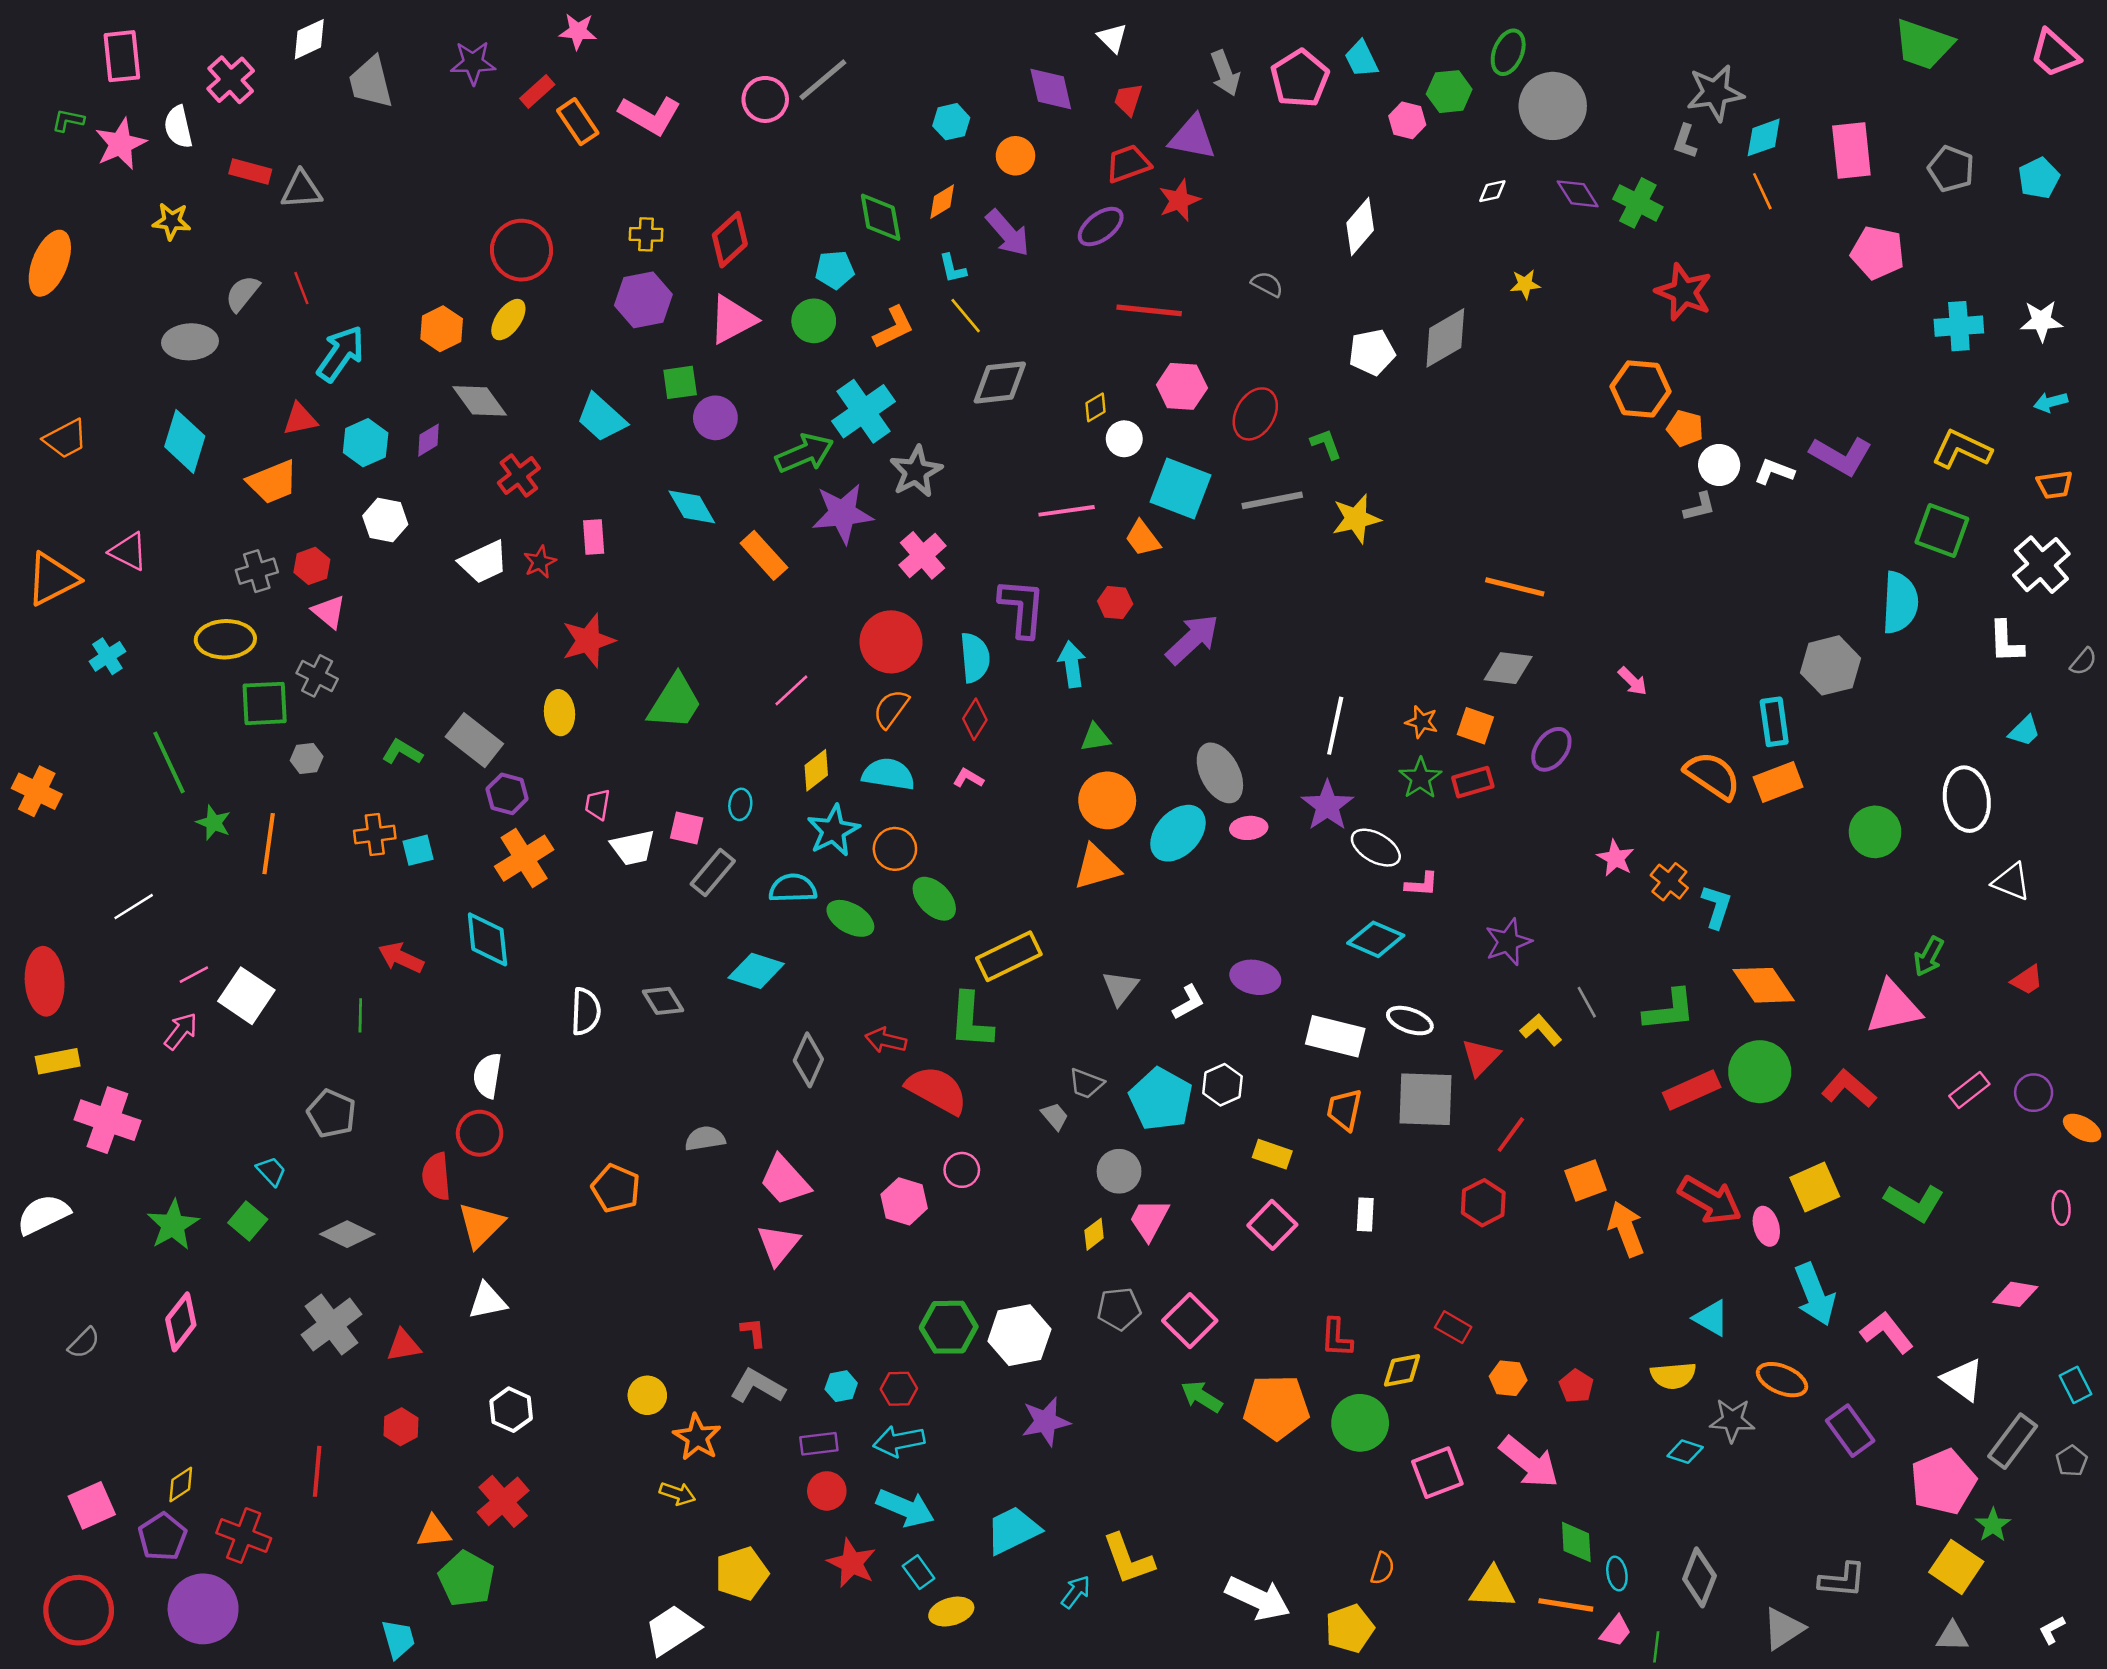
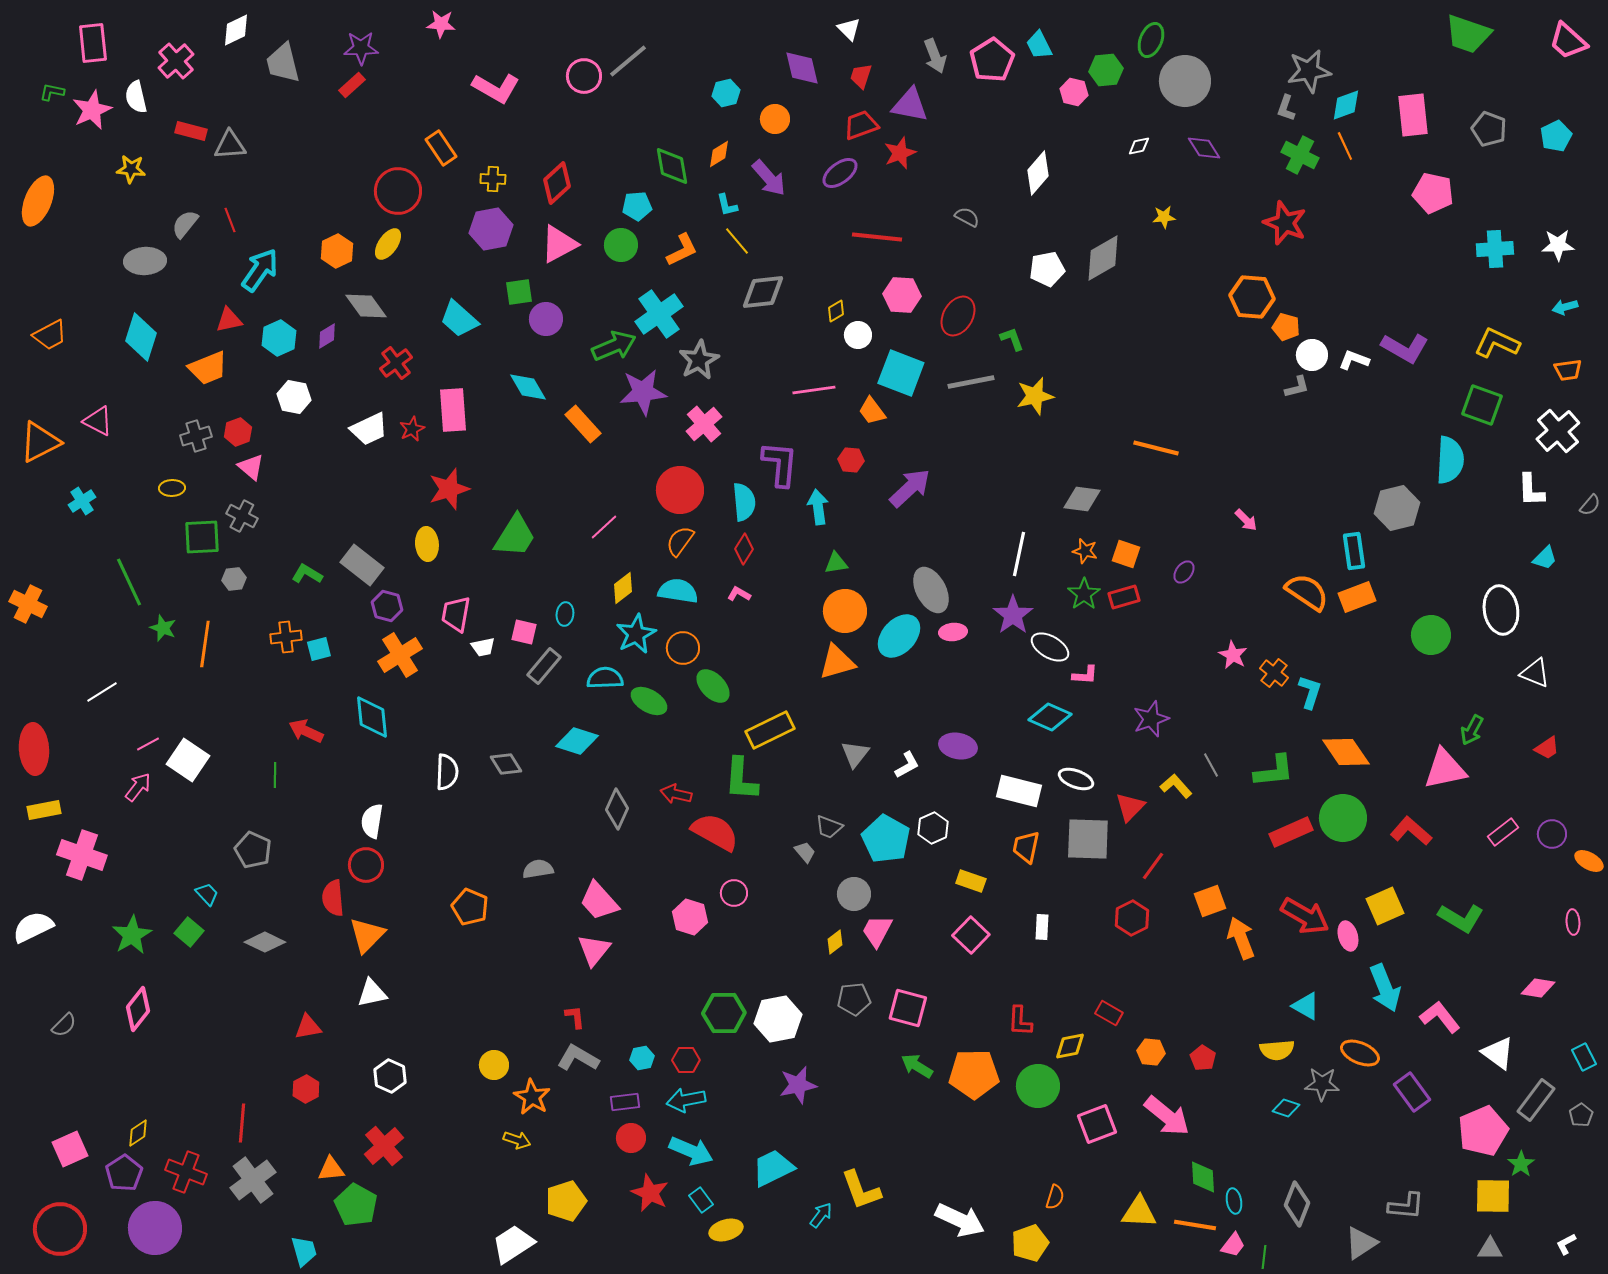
red rectangle: (537, 92) -> (352, 85), moved
orange rectangle: (578, 122) -> (441, 148), moved
green cross: (1638, 203) -> (1300, 155), moved
pink rectangle: (594, 537) -> (453, 410), size x1.6
yellow ellipse: (225, 639) -> (172, 488), size x0.6
gray diamond: (1508, 668) -> (1082, 499), moved
purple ellipse: (1551, 749) -> (1184, 572), size x0.7
pink trapezoid: (598, 804) -> (456, 614), size x1.5
white trapezoid: (633, 848) -> (483, 647), size x0.7
pink square: (1190, 1321) -> (908, 1008), turned -30
gray cross: (332, 1325) -> (253, 1180), moved
yellow square: (1956, 1567) -> (1493, 1196), turned -33

